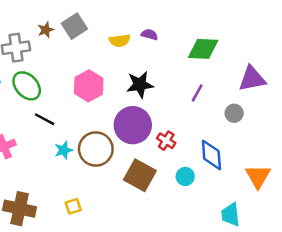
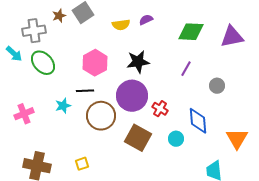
purple semicircle: (149, 35) -> (146, 20), turned -40
purple triangle: (252, 79) -> (232, 37), moved
black line: (45, 119) -> (85, 91), moved, turned -30
cyan star: (64, 150) -> (63, 106), moved

